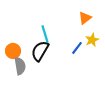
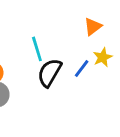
black semicircle: (40, 51) -> (50, 73), moved

